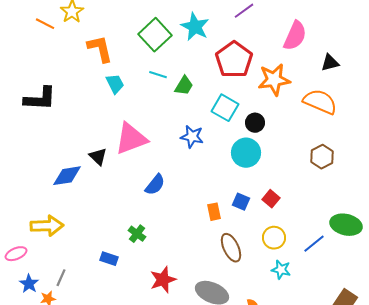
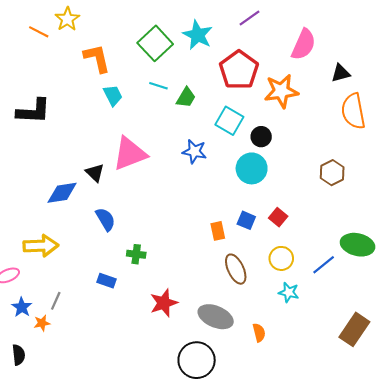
orange semicircle: (320, 102) -> (353, 111), moved, turned -124
blue semicircle: (155, 185) -> (105, 219), moved, turned -70
green cross: (137, 234) -> (136, 254), turned -30

